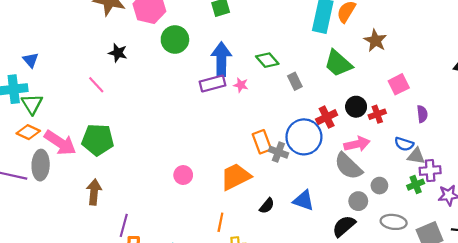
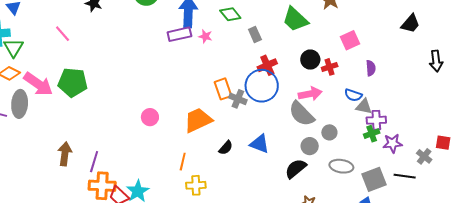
pink line: (96, 85) -> (63, 34), moved
red cross: (327, 117) -> (267, 65), moved
green cross: (416, 185) -> (372, 134), moved
brown arrow: (94, 192) -> (65, 154), moved

